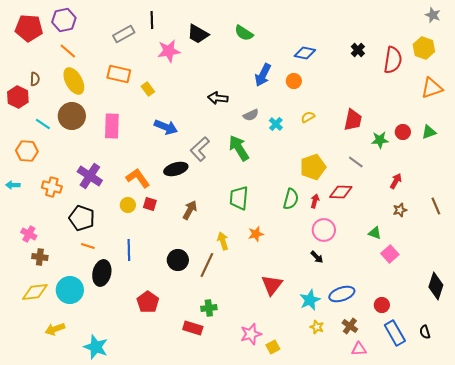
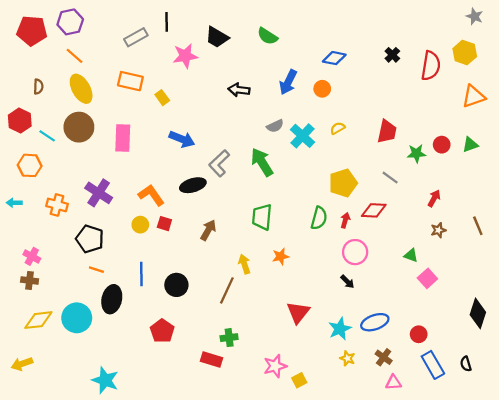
red hexagon: (18, 97) -> (20, 121), moved
black arrow: (218, 98) -> (239, 90), moved
cyan cross: (276, 124) -> (302, 136), size x1.6
brown cross: (40, 257) -> (30, 281), moved
black circle: (178, 260) -> (176, 285), moved
yellow arrow: (55, 329) -> (22, 364), moved

